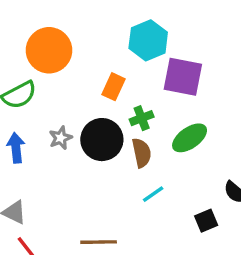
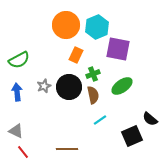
orange circle: (49, 50) -> (66, 25), moved
black square: (206, 221) -> (132, 136), size x1.5

